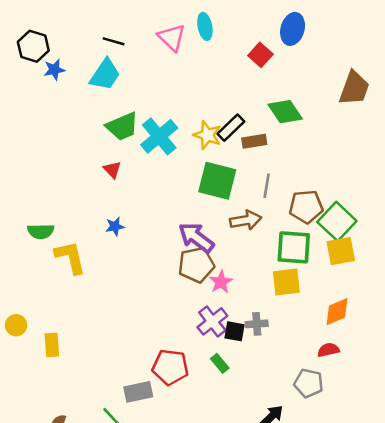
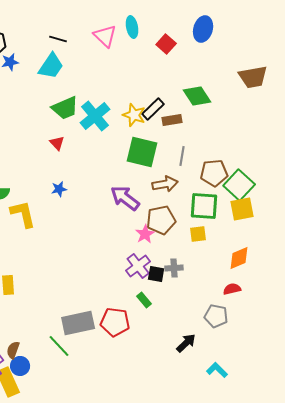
red square: (260, 55) -> (166, 44), moved
brown trapezoid: (354, 88) -> (253, 77), turned 60
brown pentagon: (196, 265) -> (161, 220), moved
yellow square: (286, 282) -> (198, 234), size x0.7
red pentagon: (170, 367) -> (115, 322), moved
gray rectangle: (138, 392) -> (78, 323), size x1.4

